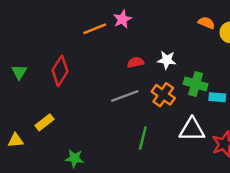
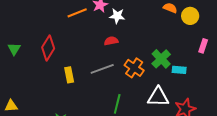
white star: (167, 60) -> (117, 16), moved
green cross: (196, 84) -> (161, 59), turned 30
yellow rectangle: (44, 122) -> (69, 75), moved, turned -63

